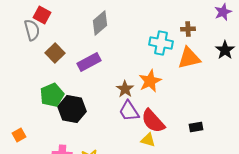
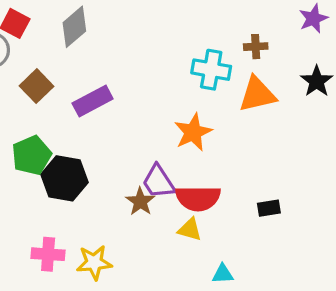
gray diamond: (100, 23) -> (74, 27), moved
brown star: (125, 89) -> (140, 201), moved
red semicircle: (153, 121) -> (198, 198), turned -48

